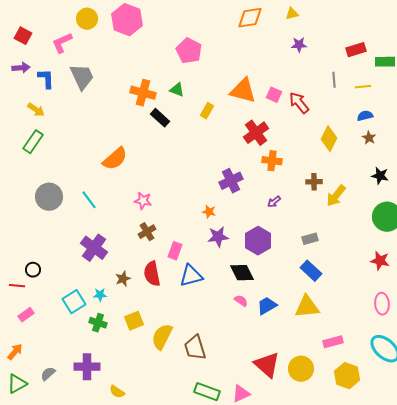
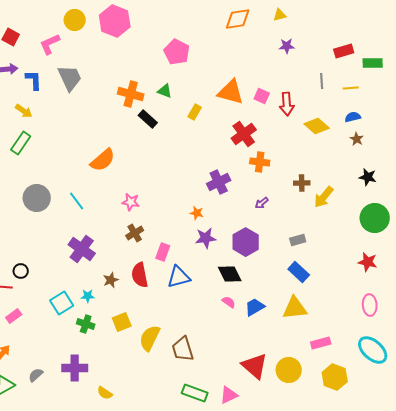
red arrow: (299, 103) -> (287, 104), turned -145
yellow diamond: (329, 139) -> (317, 126), moved, turned -75

